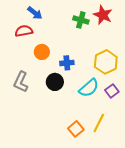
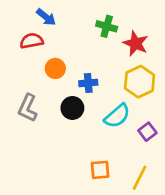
red star: (103, 15) -> (136, 43), moved
purple square: (112, 91) -> (147, 132), moved
yellow line: (99, 123) -> (140, 178), moved
orange square: (76, 129) -> (100, 170), turned 35

